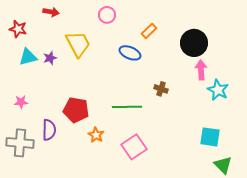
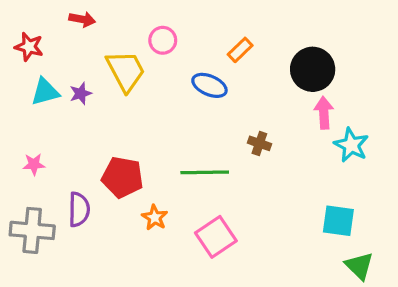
pink circle: (107, 15) -> (163, 40), moved

